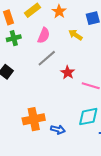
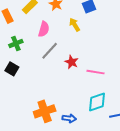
yellow arrow: (76, 35) -> (75, 25), turned 32
green cross: (14, 38) -> (16, 43), moved

